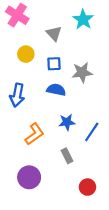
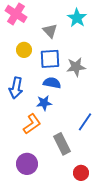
blue square: (54, 64) -> (50, 59), size x1.5
blue star: (67, 122) -> (44, 103), moved
gray rectangle: (67, 156) -> (62, 144), size x1.5

